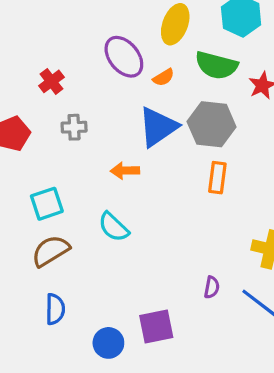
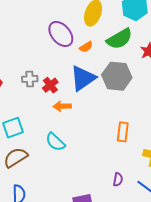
green semicircle: (216, 65) -> (119, 39), turned -44
red cross: (51, 81) -> (50, 85), moved
orange rectangle: (217, 178) -> (123, 132), moved

